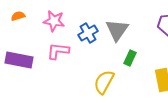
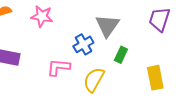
blue cross: (88, 33) -> (83, 44), moved
pink L-shape: (58, 51) -> (58, 67), moved

